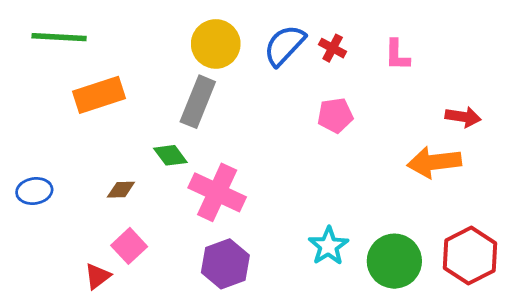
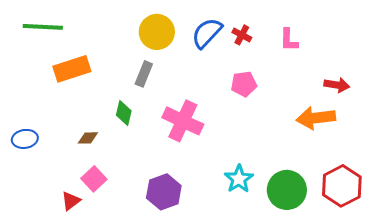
gray rectangle: (198, 102) -> (144, 74), size x0.7
green diamond: (170, 155) -> (124, 113), turned 50
pink cross: (217, 192) -> (183, 121), moved

